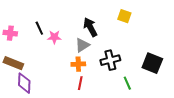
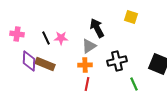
black line: (39, 28) -> (46, 38), moved
brown rectangle: (13, 63) -> (45, 64), moved
purple diamond: (24, 83) -> (29, 61), moved

